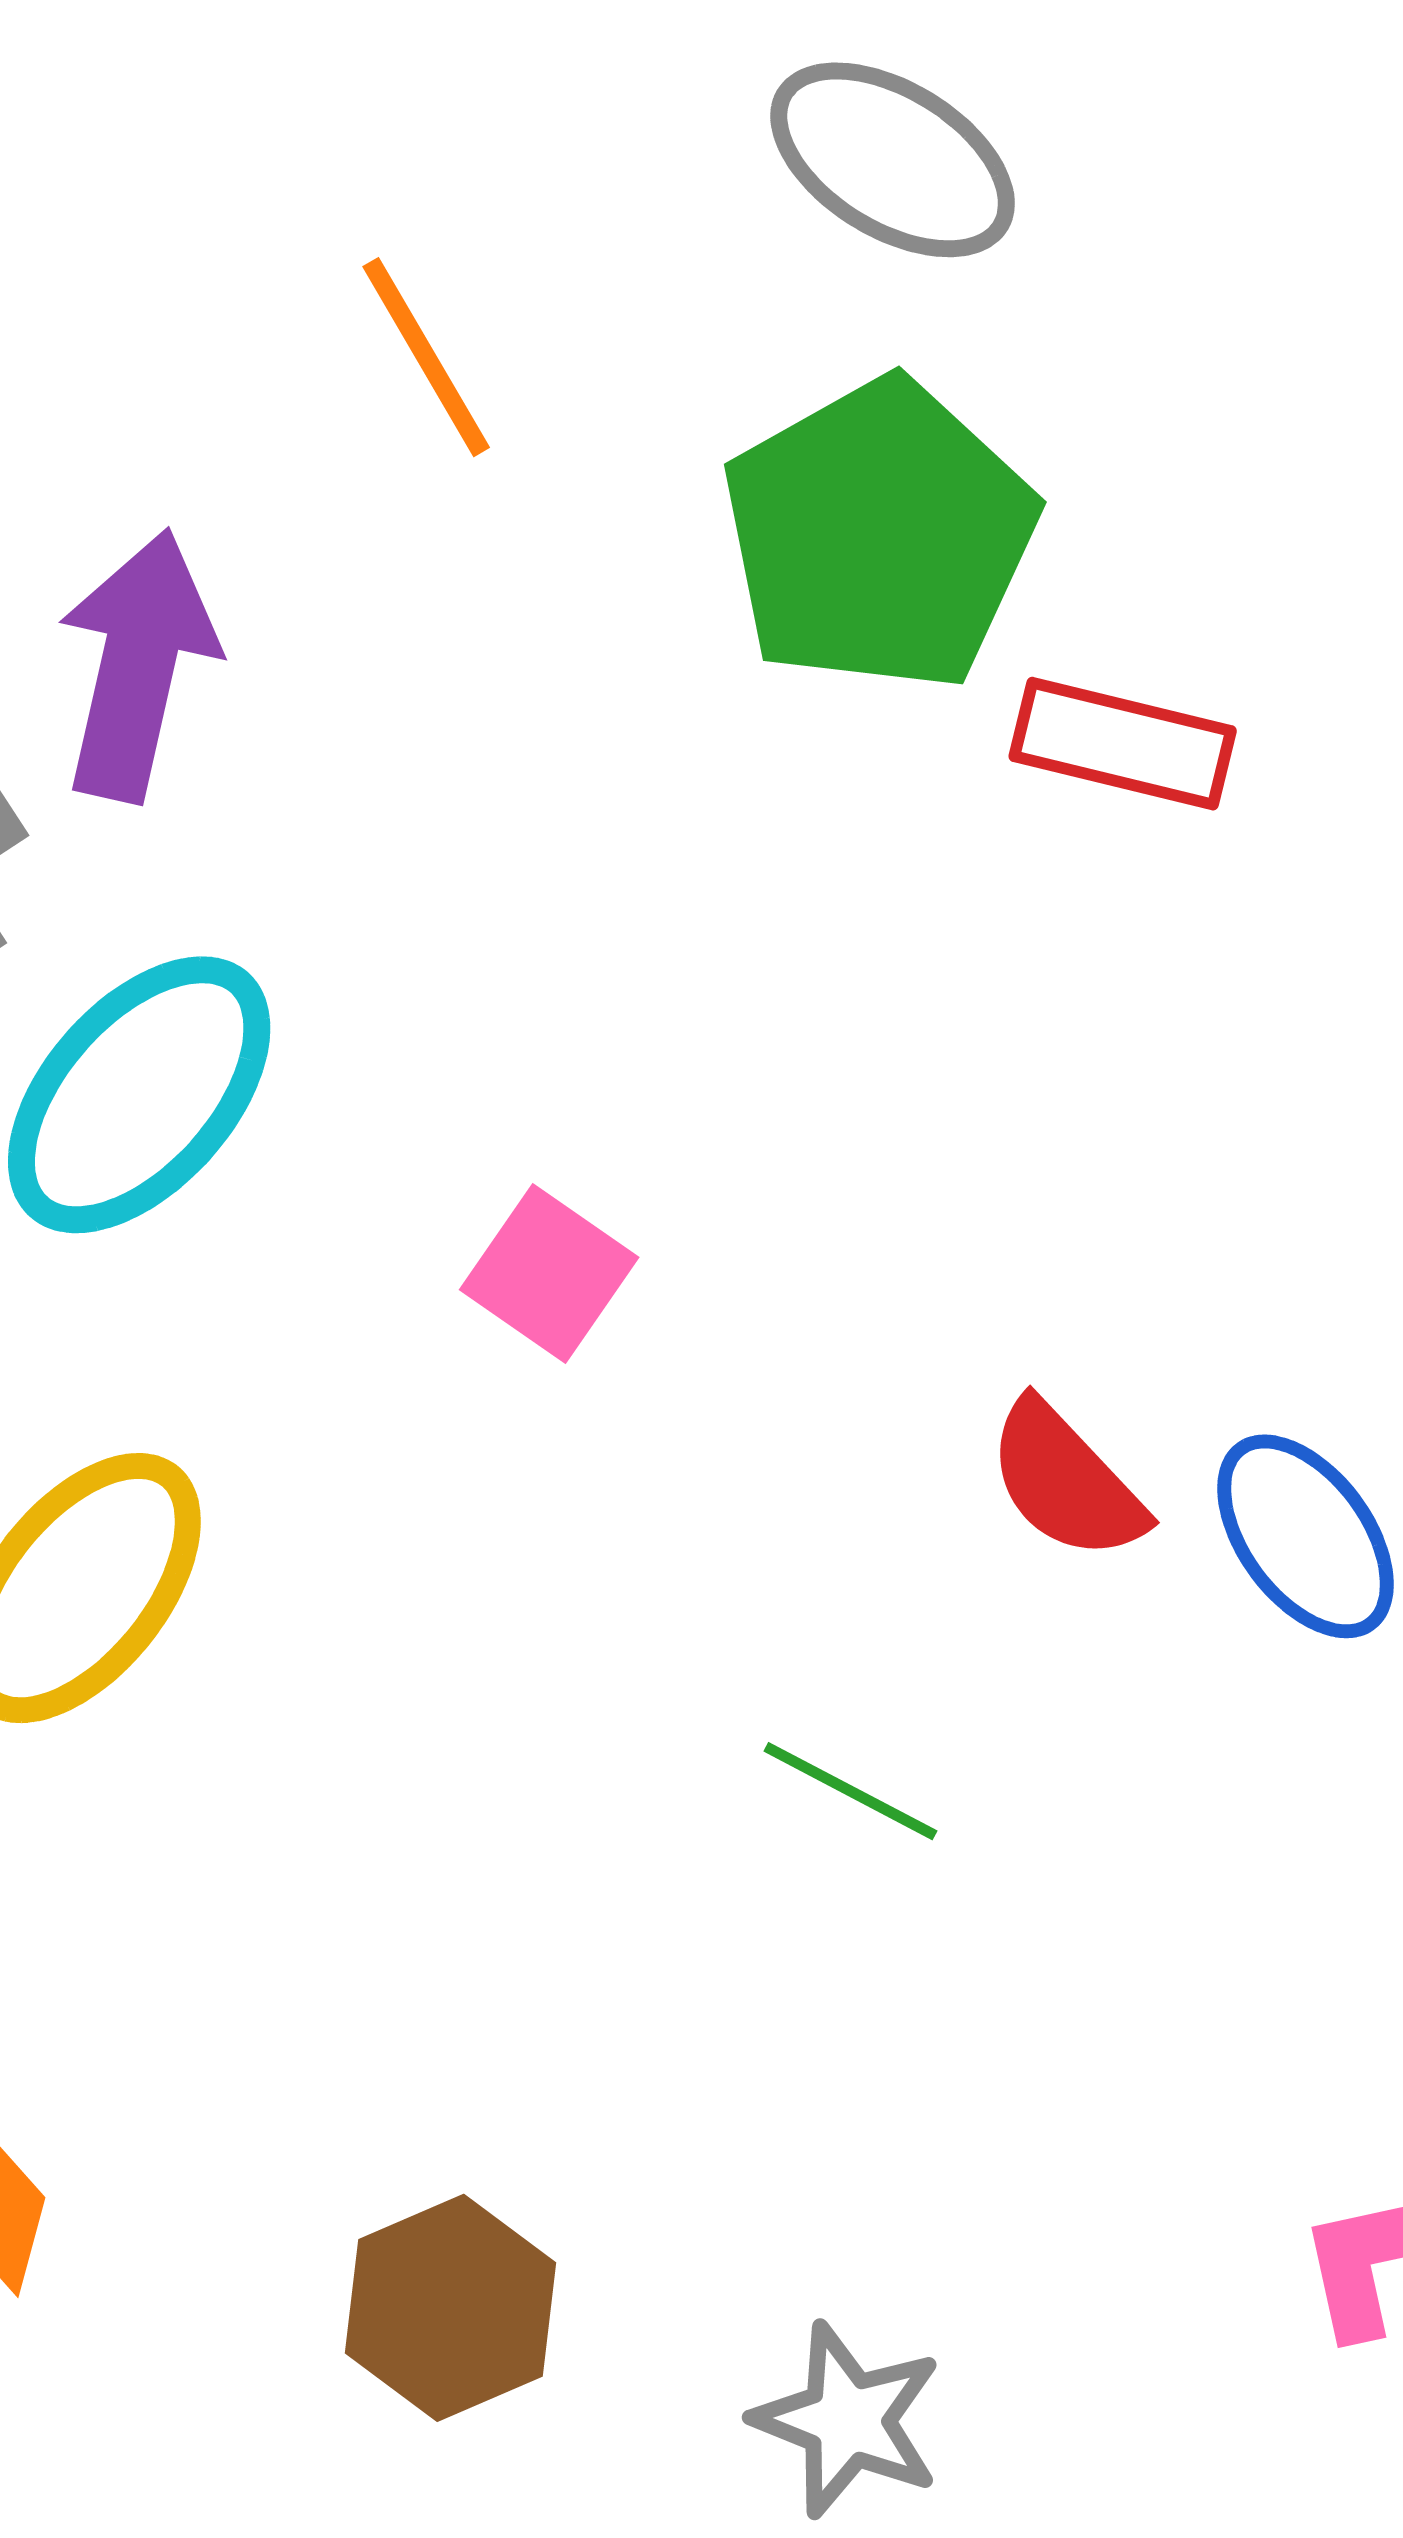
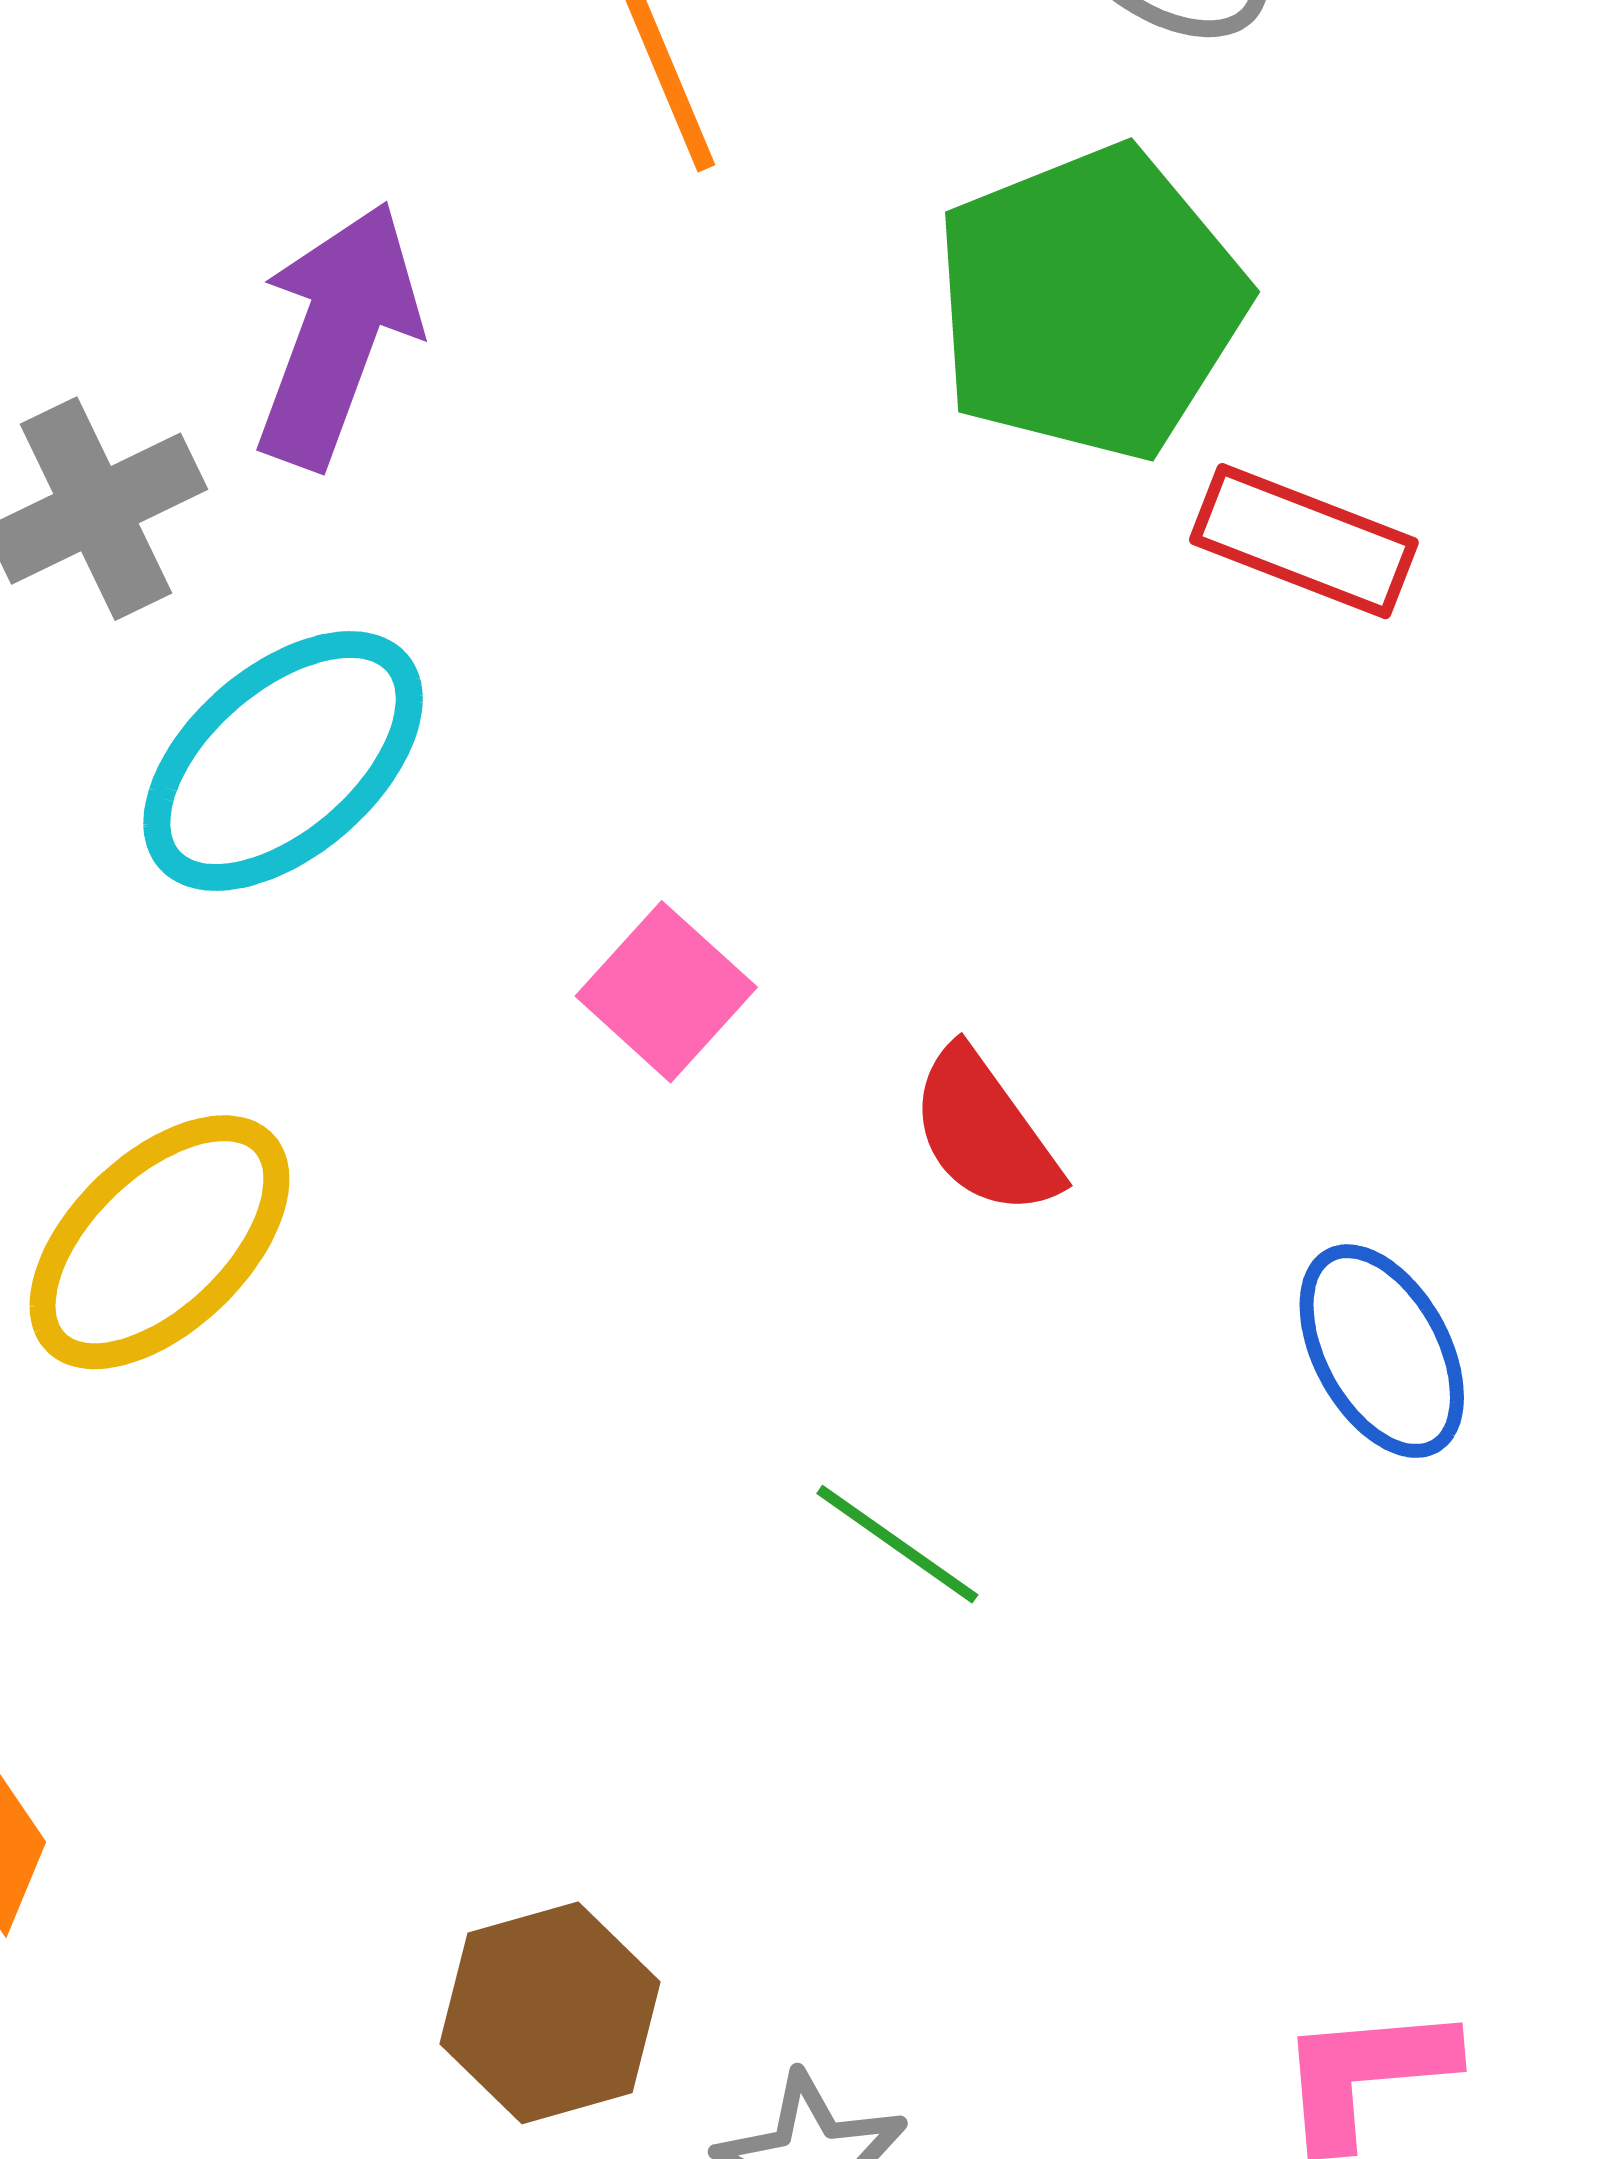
red semicircle: (1066, 1481) -> (985, 1132), moved
brown hexagon: (450, 2308) -> (550, 2013), moved

